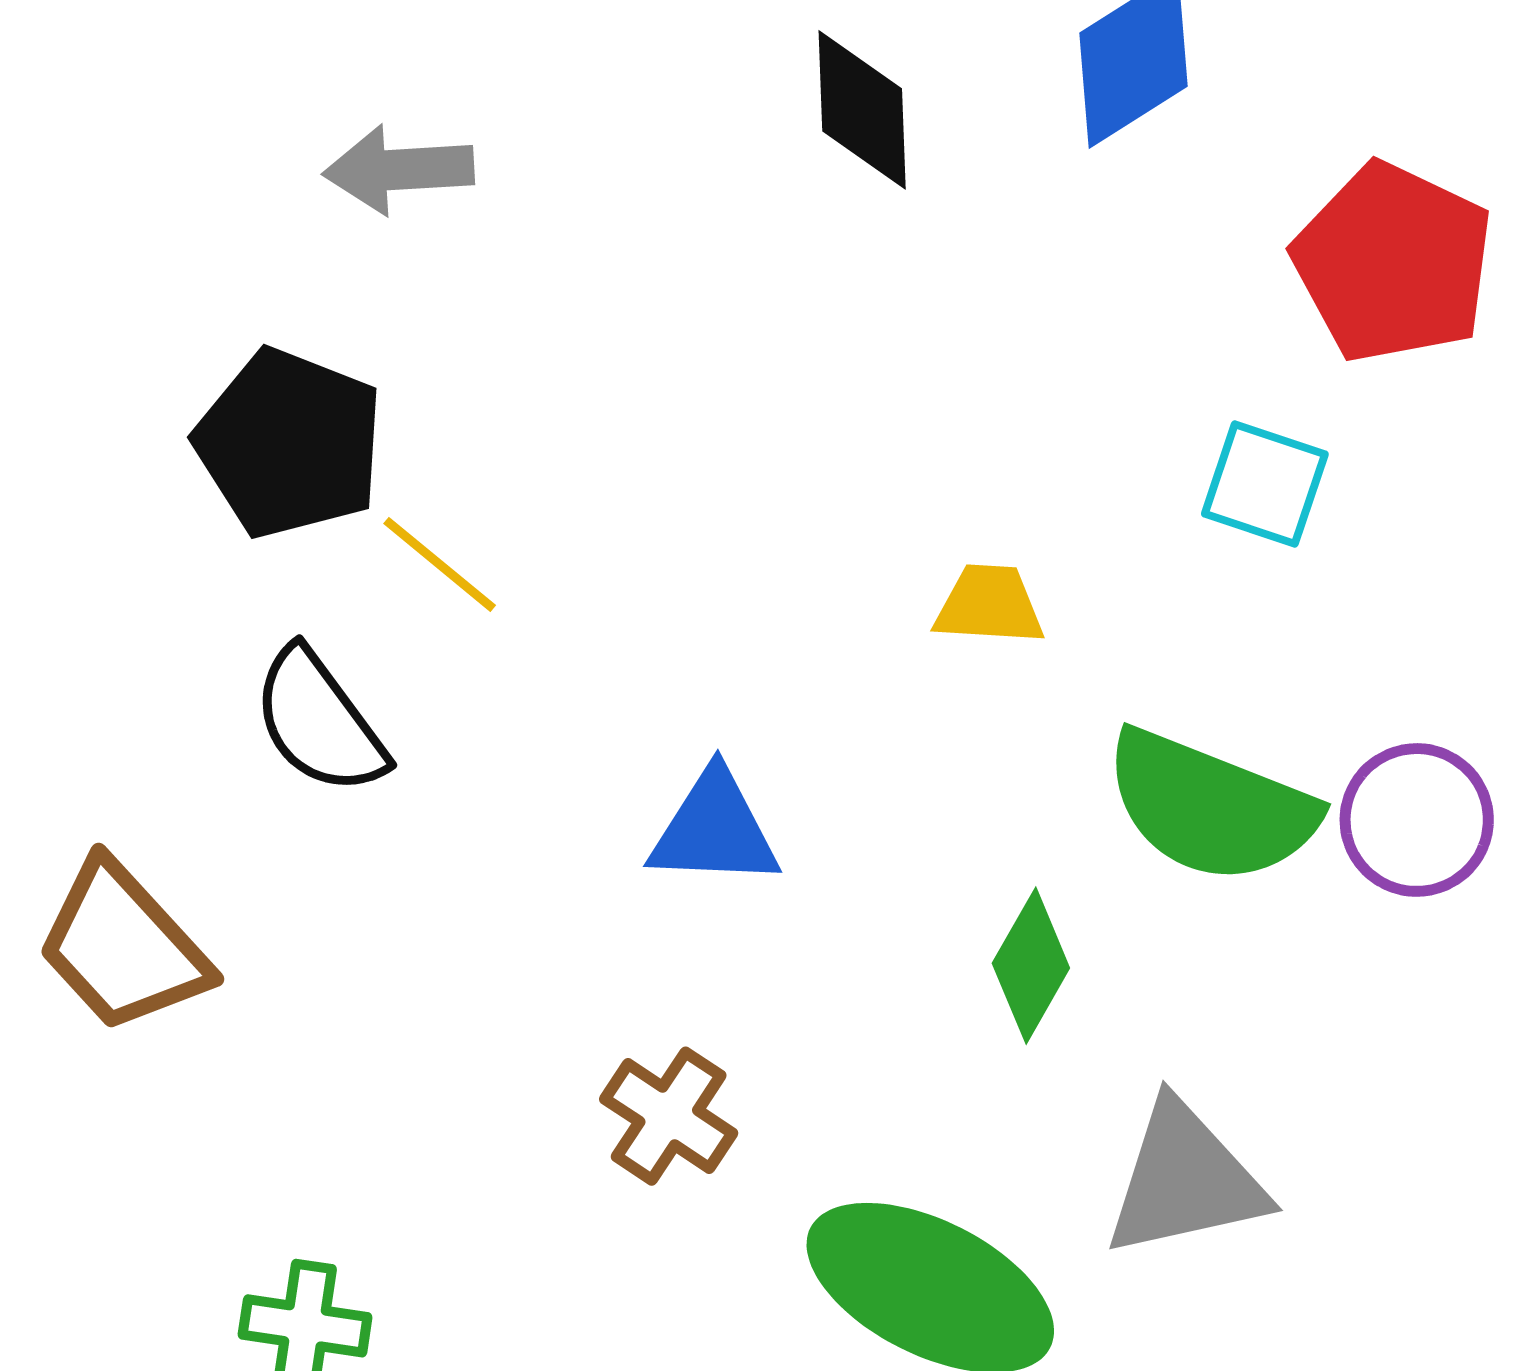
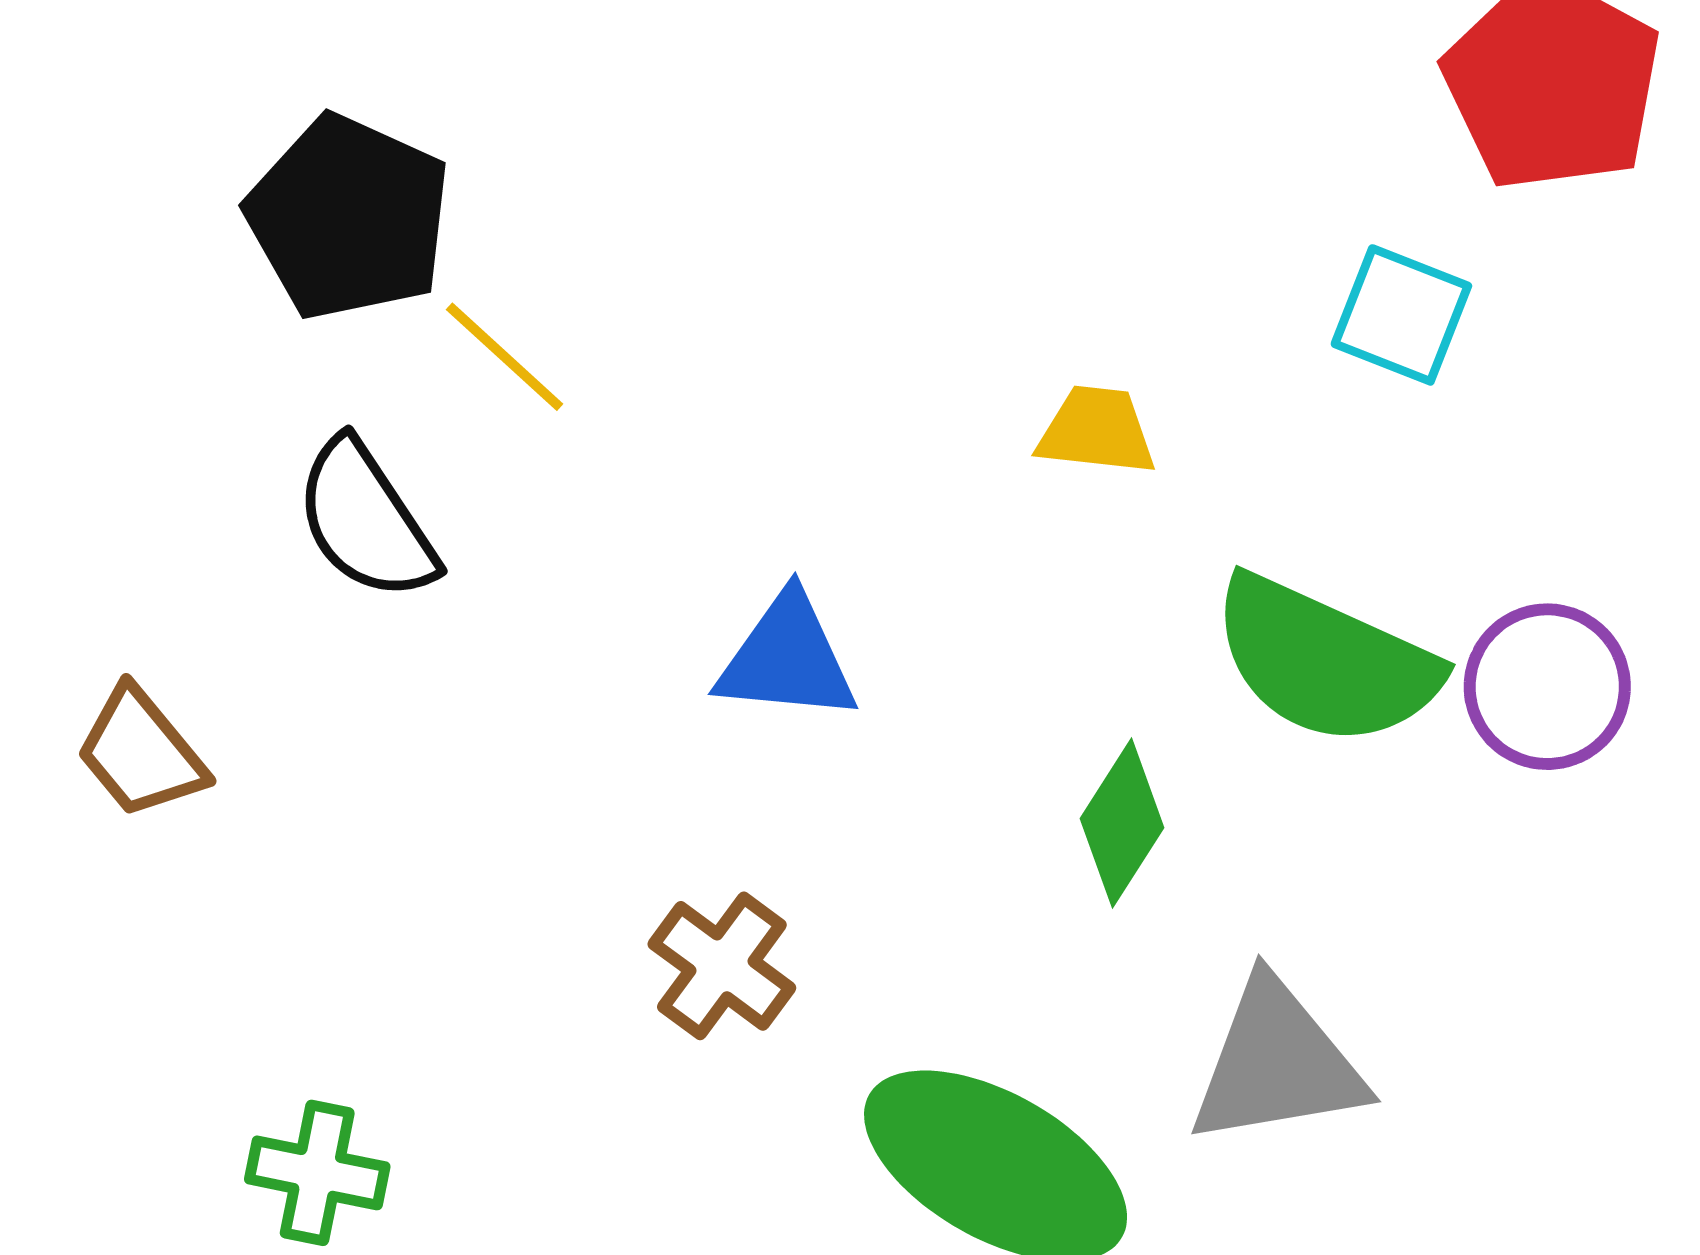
brown trapezoid: (123, 947) -> (141, 753), size x0.7

